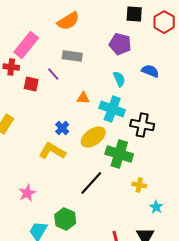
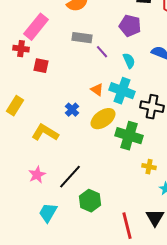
purple line: (53, 74) -> (102, 52), moved
orange triangle: (83, 98) -> (97, 90), moved, turned 32
yellow L-shape: (52, 151) -> (45, 133), moved
black line: (91, 183) -> (70, 177), moved
green hexagon: (65, 219) -> (90, 201), moved

